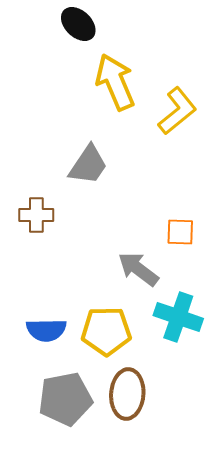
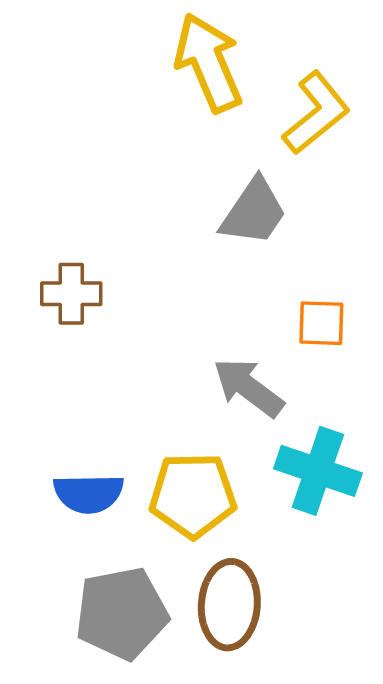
gray trapezoid: (88, 165) -> (254, 212), moved

